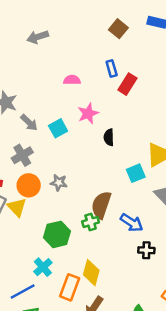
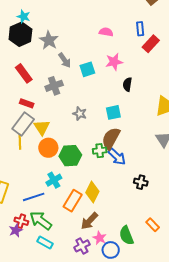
cyan square: (136, 173) -> (113, 112), moved
orange circle: (29, 185) -> (48, 148), moved
blue arrow: (132, 223) -> (117, 157), moved

